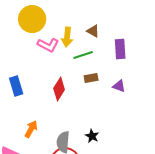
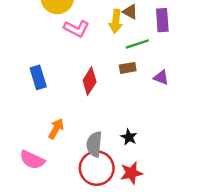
yellow arrow: (67, 37) -> (116, 21), moved
purple rectangle: (120, 49) -> (162, 20), moved
green line: (83, 55) -> (137, 44), moved

